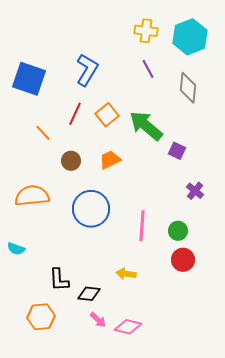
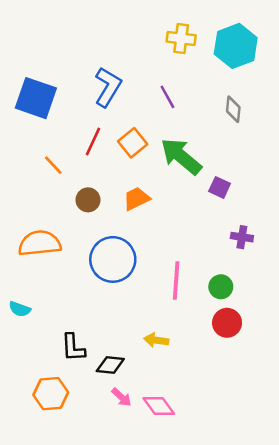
purple line: (148, 69) -> (167, 97), moved
gray diamond: (188, 88) -> (233, 109), size x0.7
purple cross: (195, 191) -> (242, 237), turned -30
pink diamond: (128, 327) -> (159, 406), turned 40

